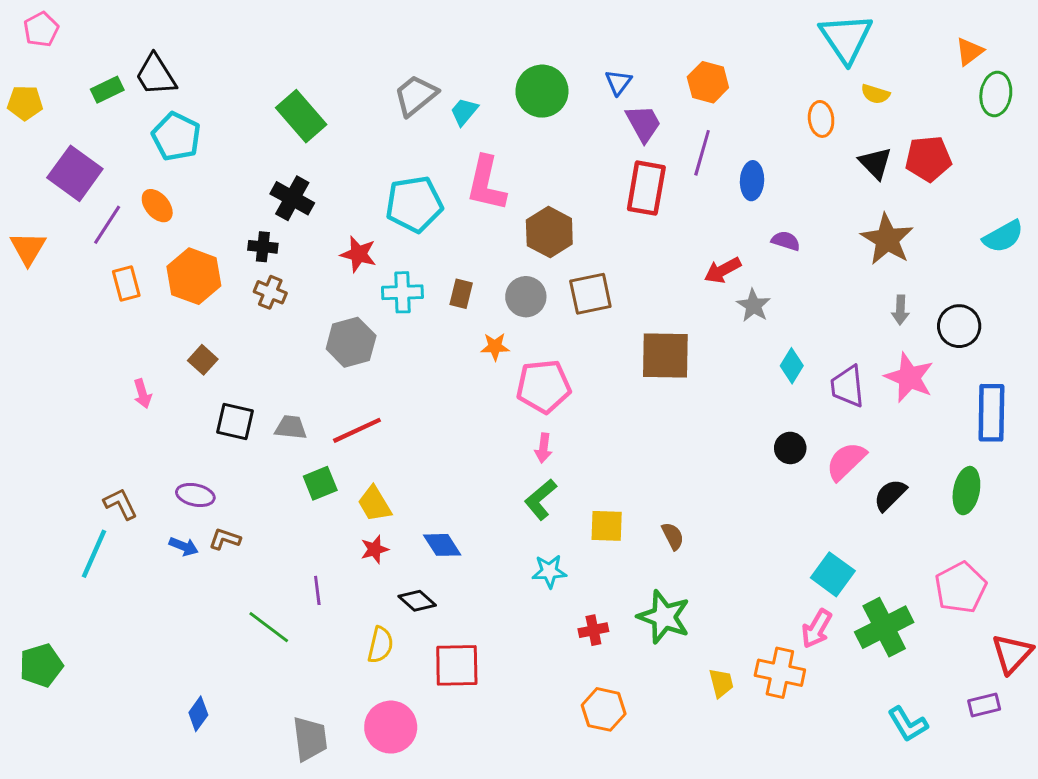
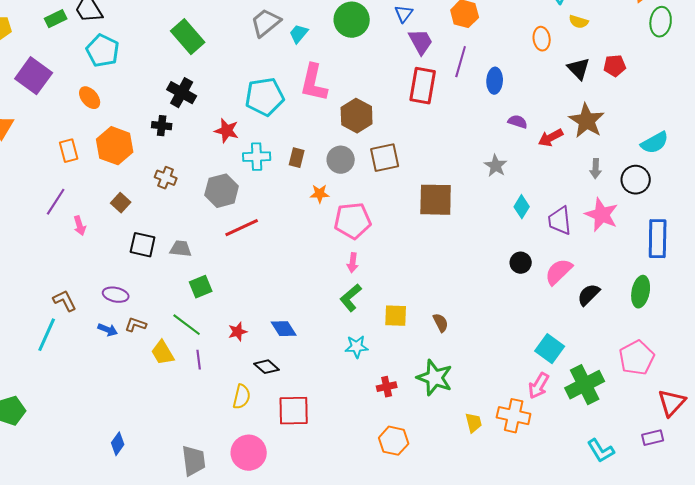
red pentagon: (928, 159) -> (615, 66), size x0.7
purple line: (107, 225) -> (56, 202), moved
cyan semicircle: (1003, 236) -> (655, 143), moved
red arrow: (723, 270) -> (551, 138), moved
brown cross: (270, 292) -> (166, 178), moved
red line: (357, 430) -> (242, 228), moved
yellow trapezoid: (375, 504) -> (163, 353), moved
green line: (269, 627) -> (187, 325), moved

